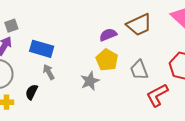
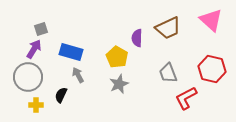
purple semicircle: (108, 35) -> (137, 38), turned -66
yellow pentagon: (107, 60) -> (117, 57), moved

